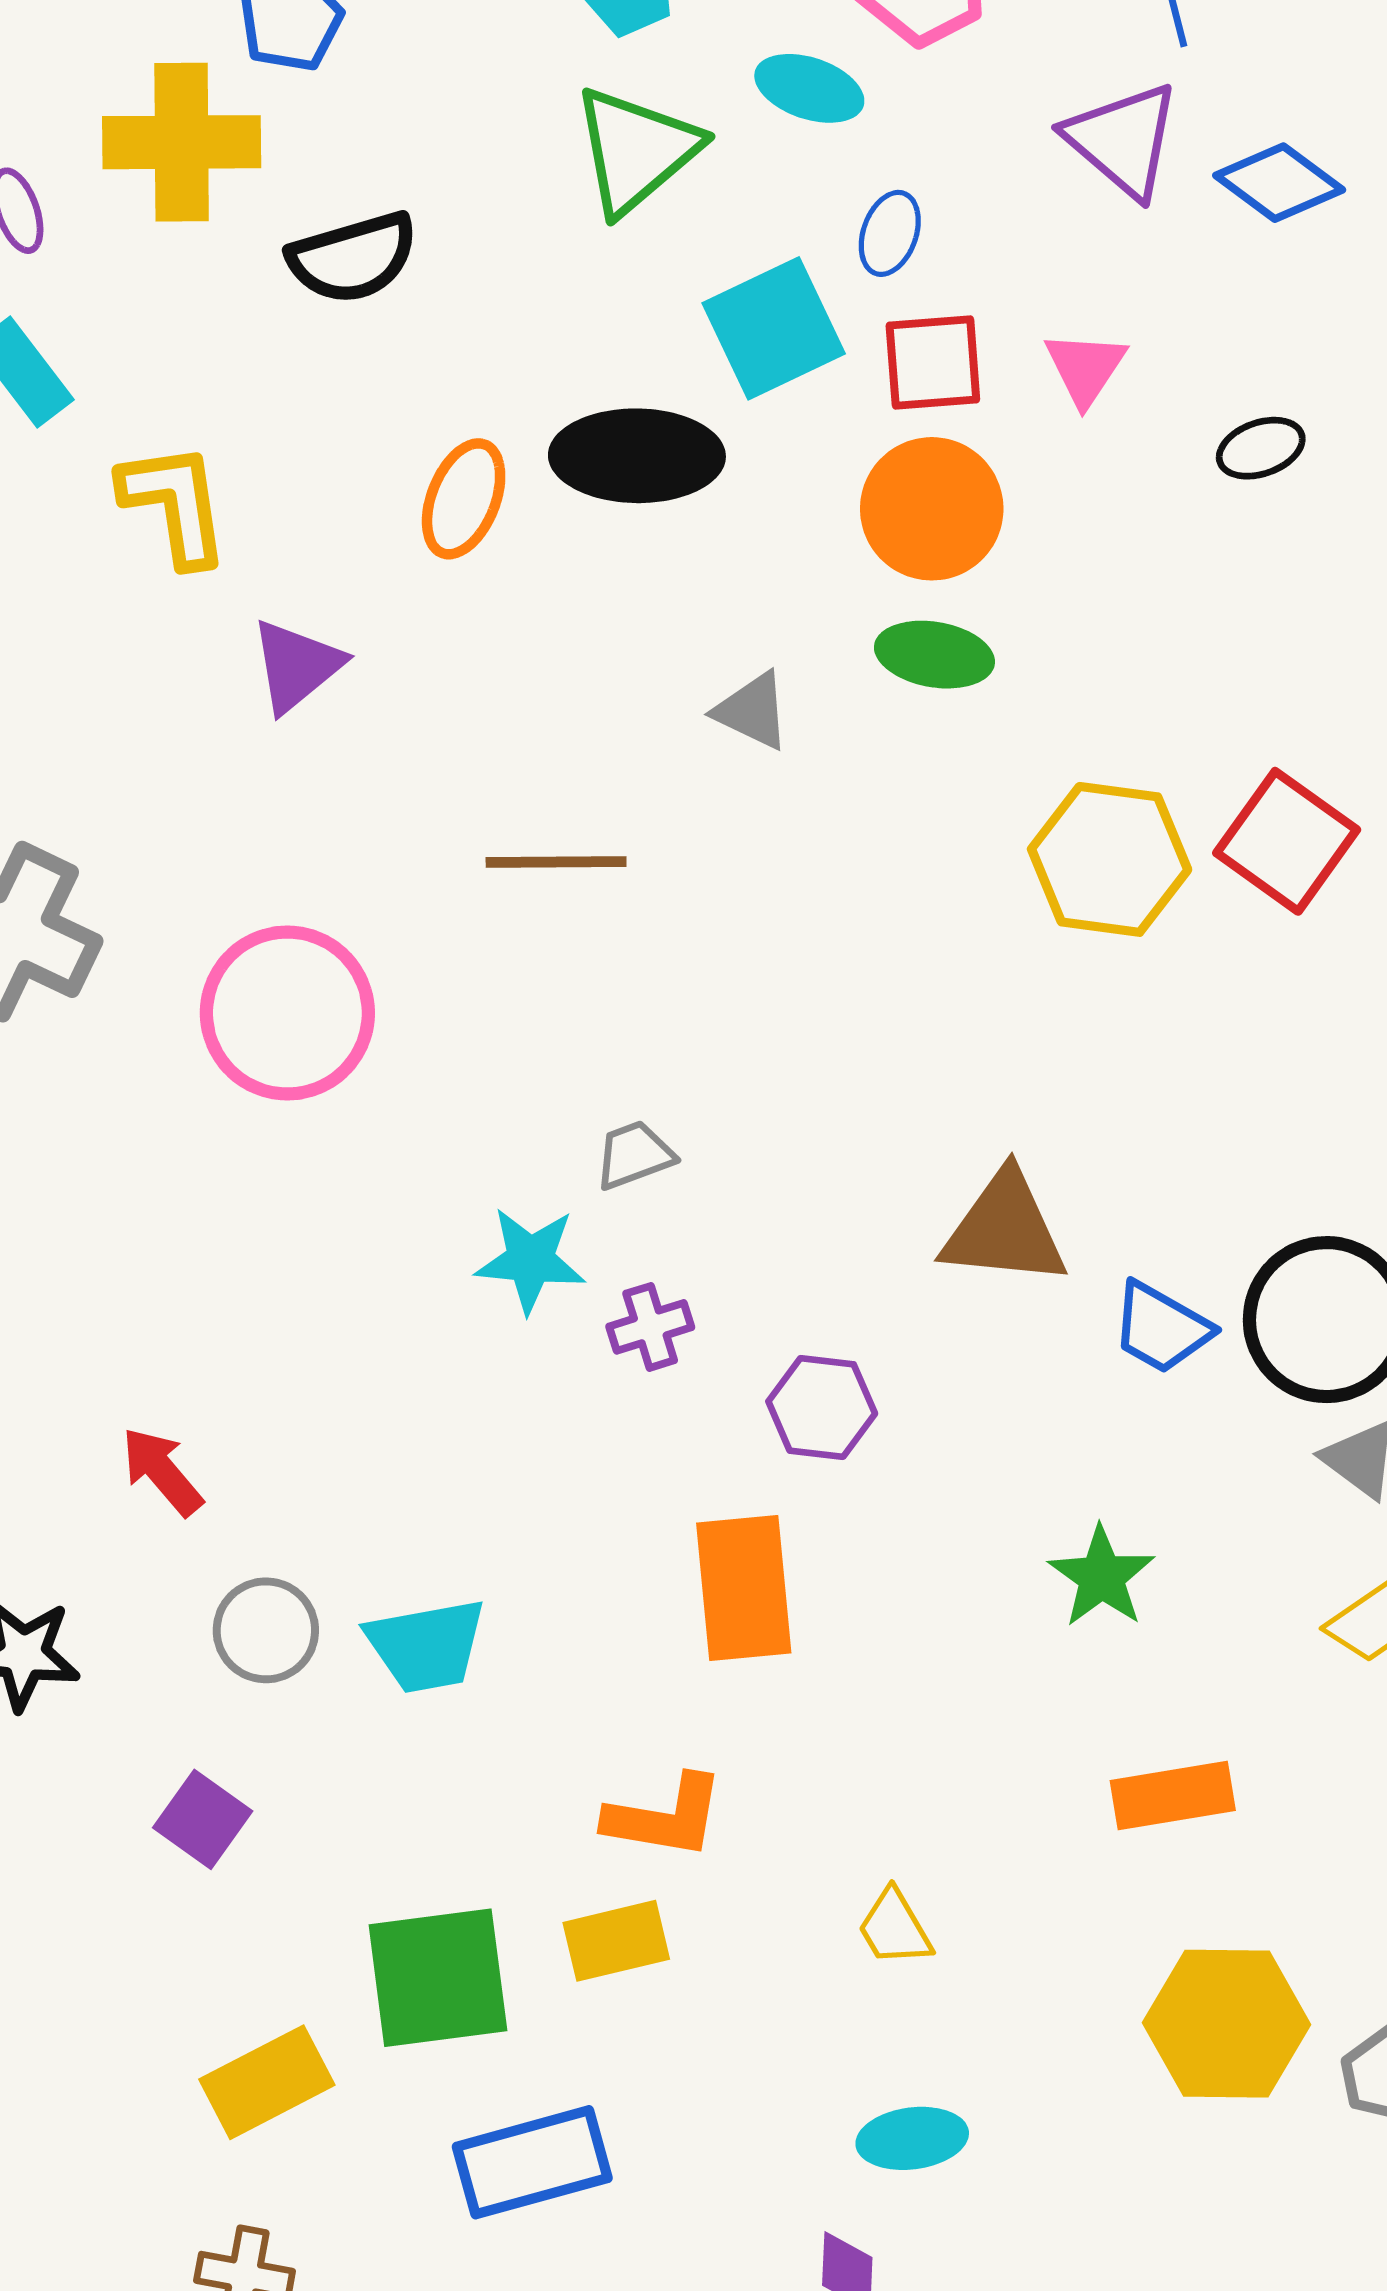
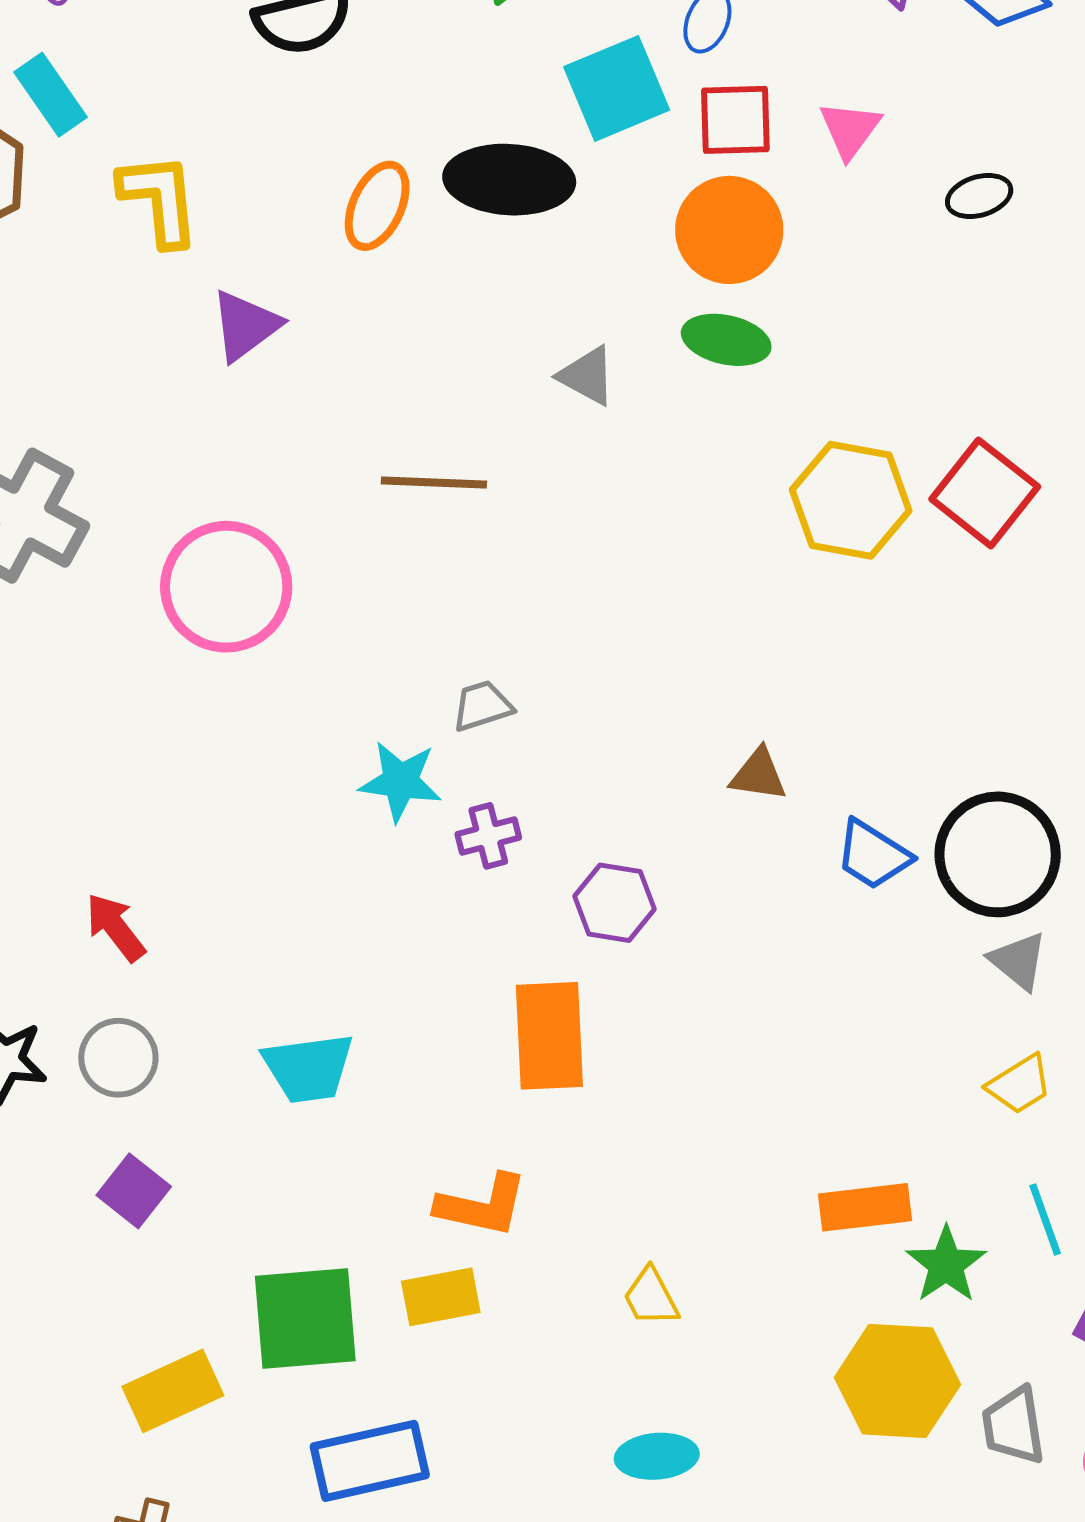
brown triangle: (1005, 1229) -> (759, 775), size x0.6
green star: (1102, 1577) -> (946, 1265), moved
gray circle: (266, 1630) -> (118, 1058), moved

